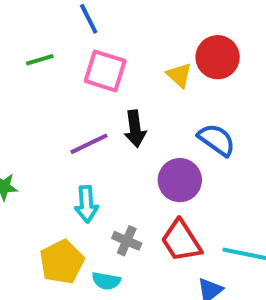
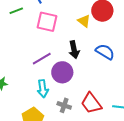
green line: (40, 60) -> (16, 11), moved
black arrow: (135, 129) -> (74, 50), moved
purple circle: (180, 180) -> (62, 72), moved

